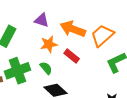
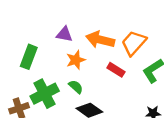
red rectangle: (72, 56) -> (116, 70), moved

